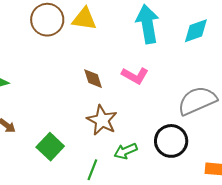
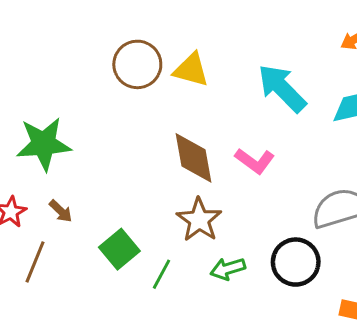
cyan arrow: (148, 24) -> (282, 88), turned -42
brown diamond: (93, 79) -> (193, 158), size x1.6
green line: (92, 170) -> (161, 274), moved

